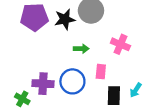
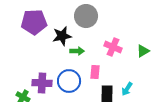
black star: (65, 19) -> (62, 36), moved

